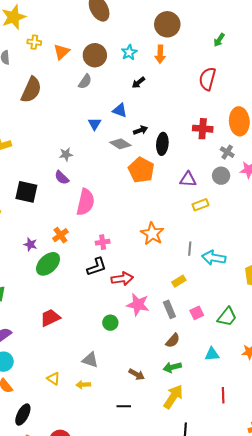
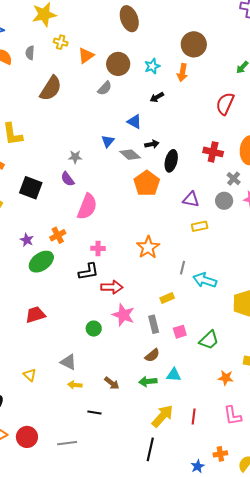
blue triangle: (94, 124) -> (108, 141), moved
cyan triangle: (212, 354) -> (174, 375), moved
yellow arrow: (83, 385) -> (75, 385), moved
yellow arrow: (173, 397) -> (163, 416), moved

